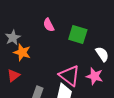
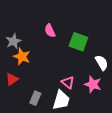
pink triangle: (69, 76) -> (68, 82), size x0.6

